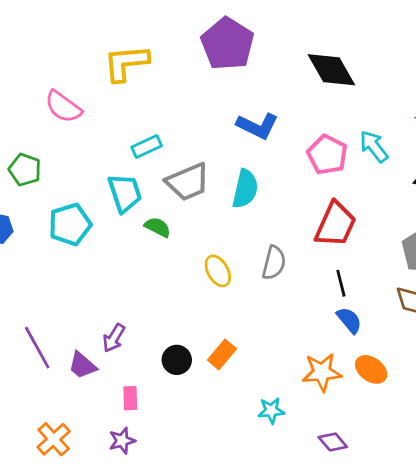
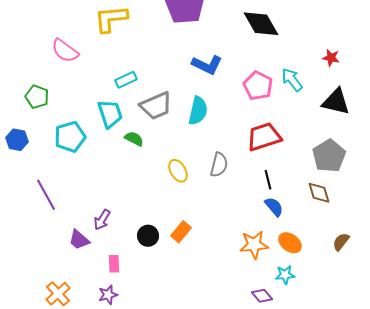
red trapezoid: (335, 224) -> (264, 137), turned -132
purple line: (37, 348) -> (46, 195), moved
cyan star: (271, 411) -> (285, 275), moved

